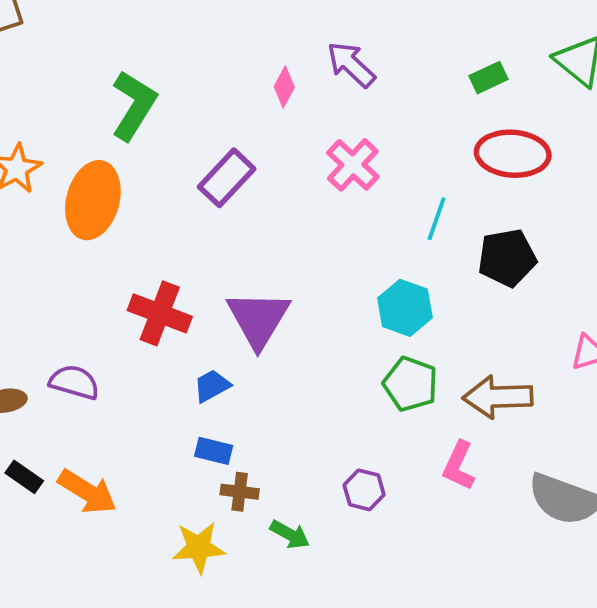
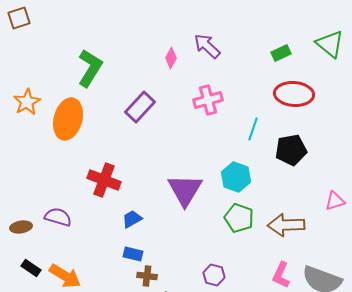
pink cross: (353, 165) -> (208, 100), turned 32
purple triangle: (258, 319) -> (185, 190), moved
pink L-shape: (459, 466) -> (281, 275), moved

